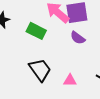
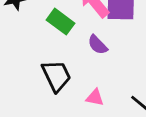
purple semicircle: (78, 38) -> (98, 45), moved

